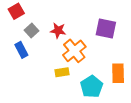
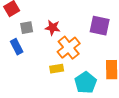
gray square: (32, 31) -> (27, 28), turned 32

